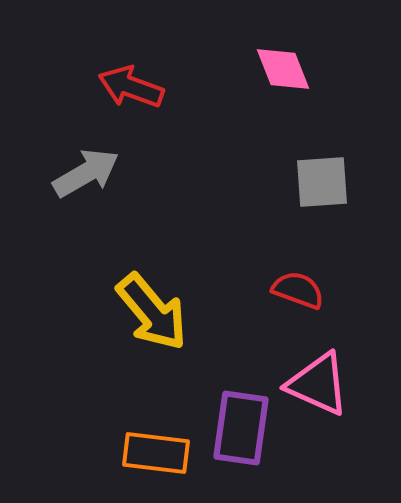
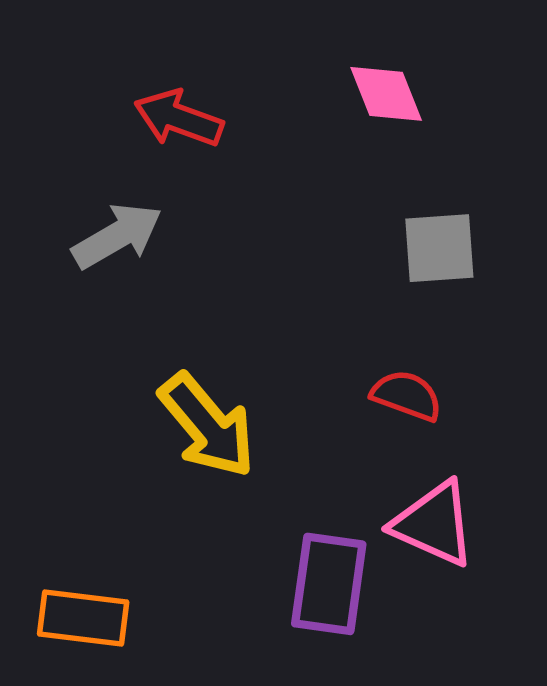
orange rectangle: (156, 453) -> (83, 618), moved

